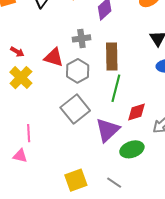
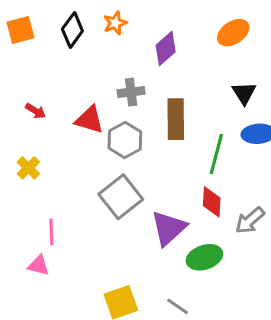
yellow cross: (21, 78) -> (28, 168), moved, size x0.7
green line: (116, 88) -> (216, 154), moved
red diamond: (136, 112) -> (212, 202), turned -70

